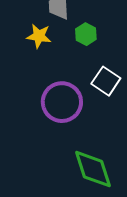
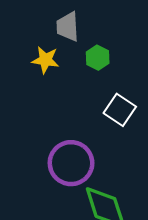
purple circle: (62, 102) -> (71, 163), moved

